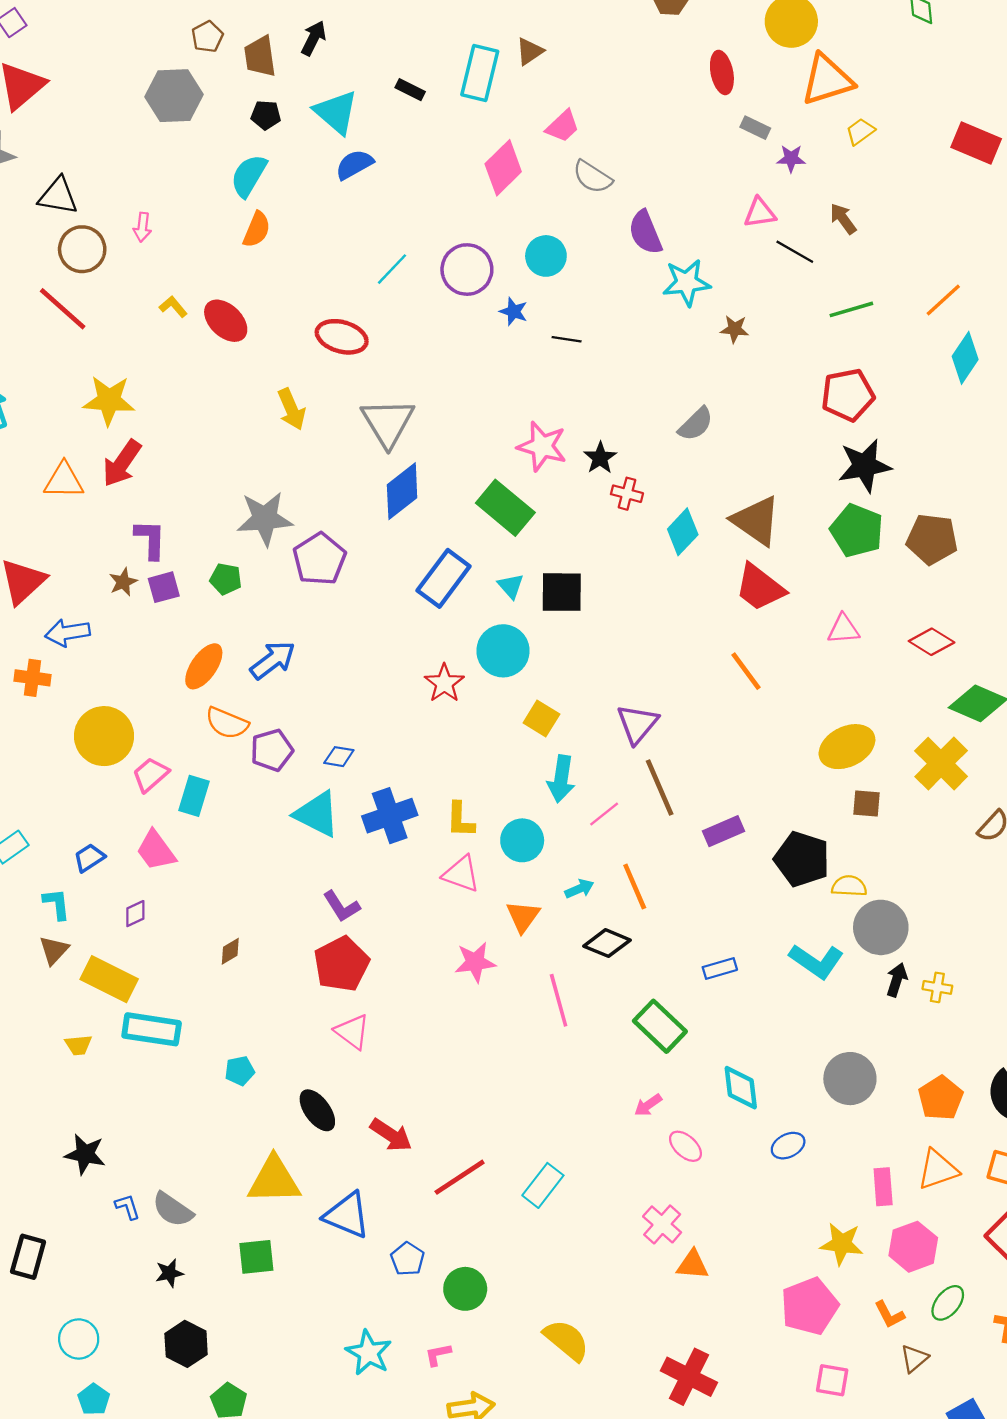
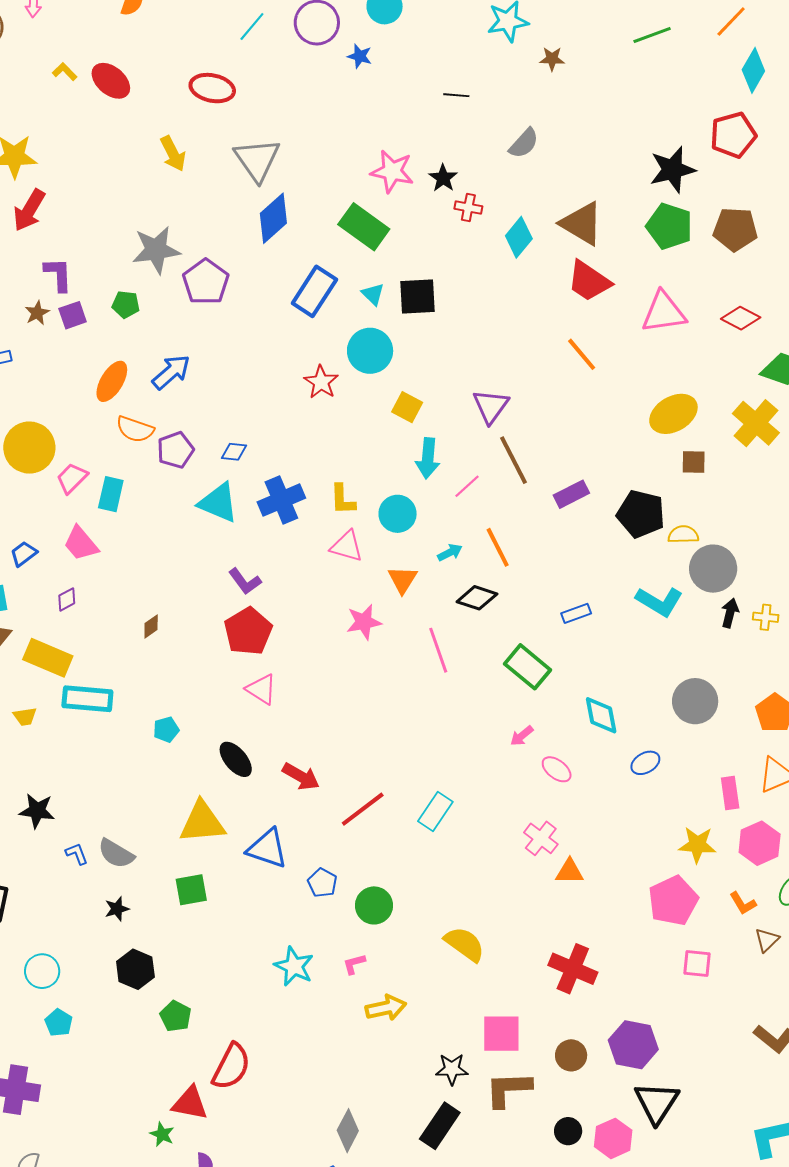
black line: (567, 339) -> (456, 95), moved
red pentagon: (848, 395) -> (733, 135), moved
pink triangle: (843, 629) -> (664, 312), size x1.6

